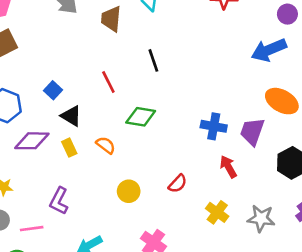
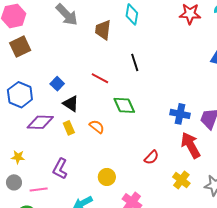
red line: (108, 82) -> (100, 78), turned -36
green diamond: (141, 117) -> (124, 105), turned 55
red arrow: (228, 167) -> (191, 145), size x1.5
yellow circle: (129, 191) -> (107, 177), moved

